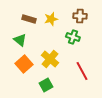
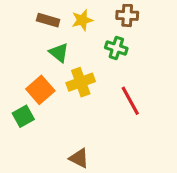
green triangle: (20, 40) -> (59, 53), moved
yellow cross: (50, 59) -> (81, 82), turned 30
green square: (46, 85) -> (23, 116), moved

